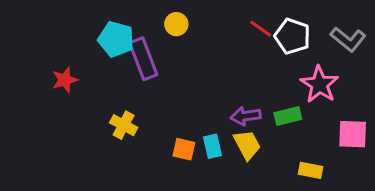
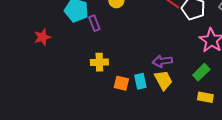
purple rectangle: (143, 59) -> (94, 23), size x0.6
green rectangle: (288, 116) -> (201, 72), moved, turned -30
yellow cross: (124, 125) -> (99, 62), moved, turned -30

